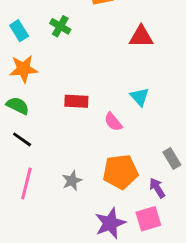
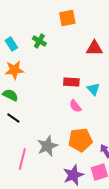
red rectangle: (76, 101) -> (71, 82), moved
gray star: (72, 181) -> (47, 146), size x1.5
pink line: (26, 184) -> (22, 159), moved

